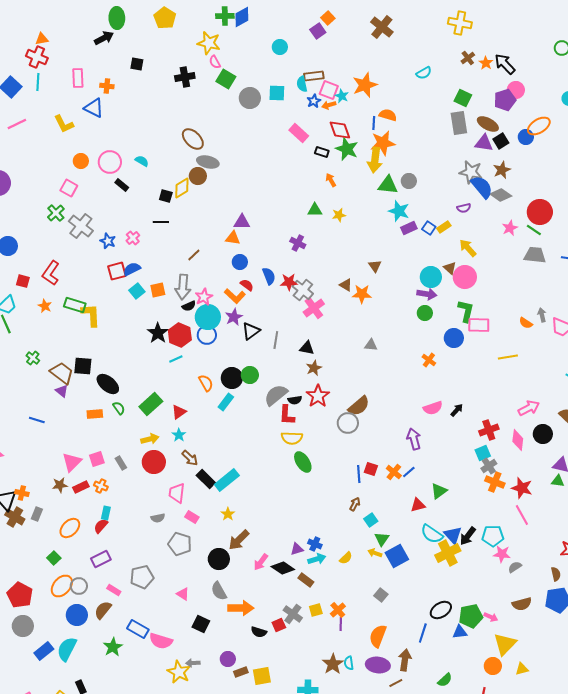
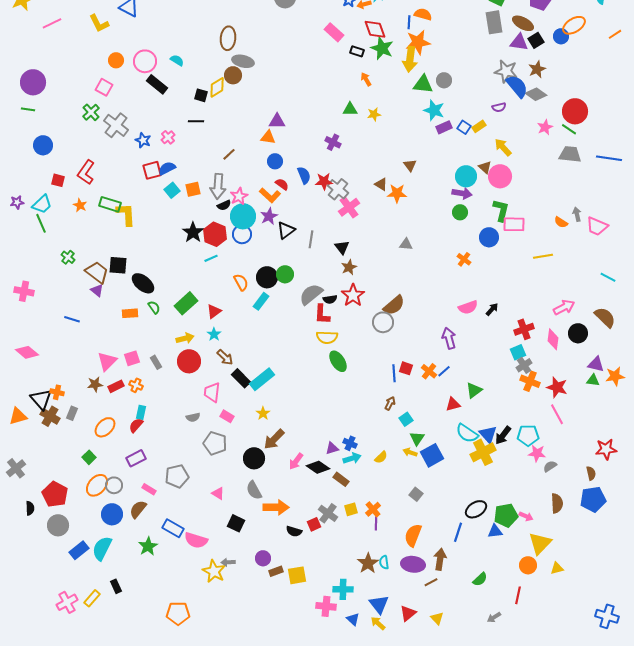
brown ellipse: (193, 139) -> (228, 38), turned 50
black rectangle: (122, 185) -> (157, 84), size x1.5
black triangle: (307, 348) -> (342, 247), turned 42
brown semicircle: (522, 604) -> (557, 503), turned -78

